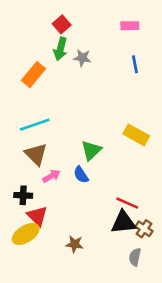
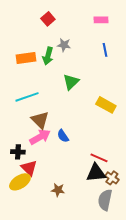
green arrow: (60, 49) -> (48, 56), moved
orange rectangle: (33, 75) -> (26, 58), turned 42
green triangle: (91, 150) -> (71, 82), moved
brown triangle: (36, 154) -> (40, 120), moved
pink arrow: (51, 176) -> (40, 137), size x1.5
gray semicircle: (135, 257) -> (105, 200), size x1.5

